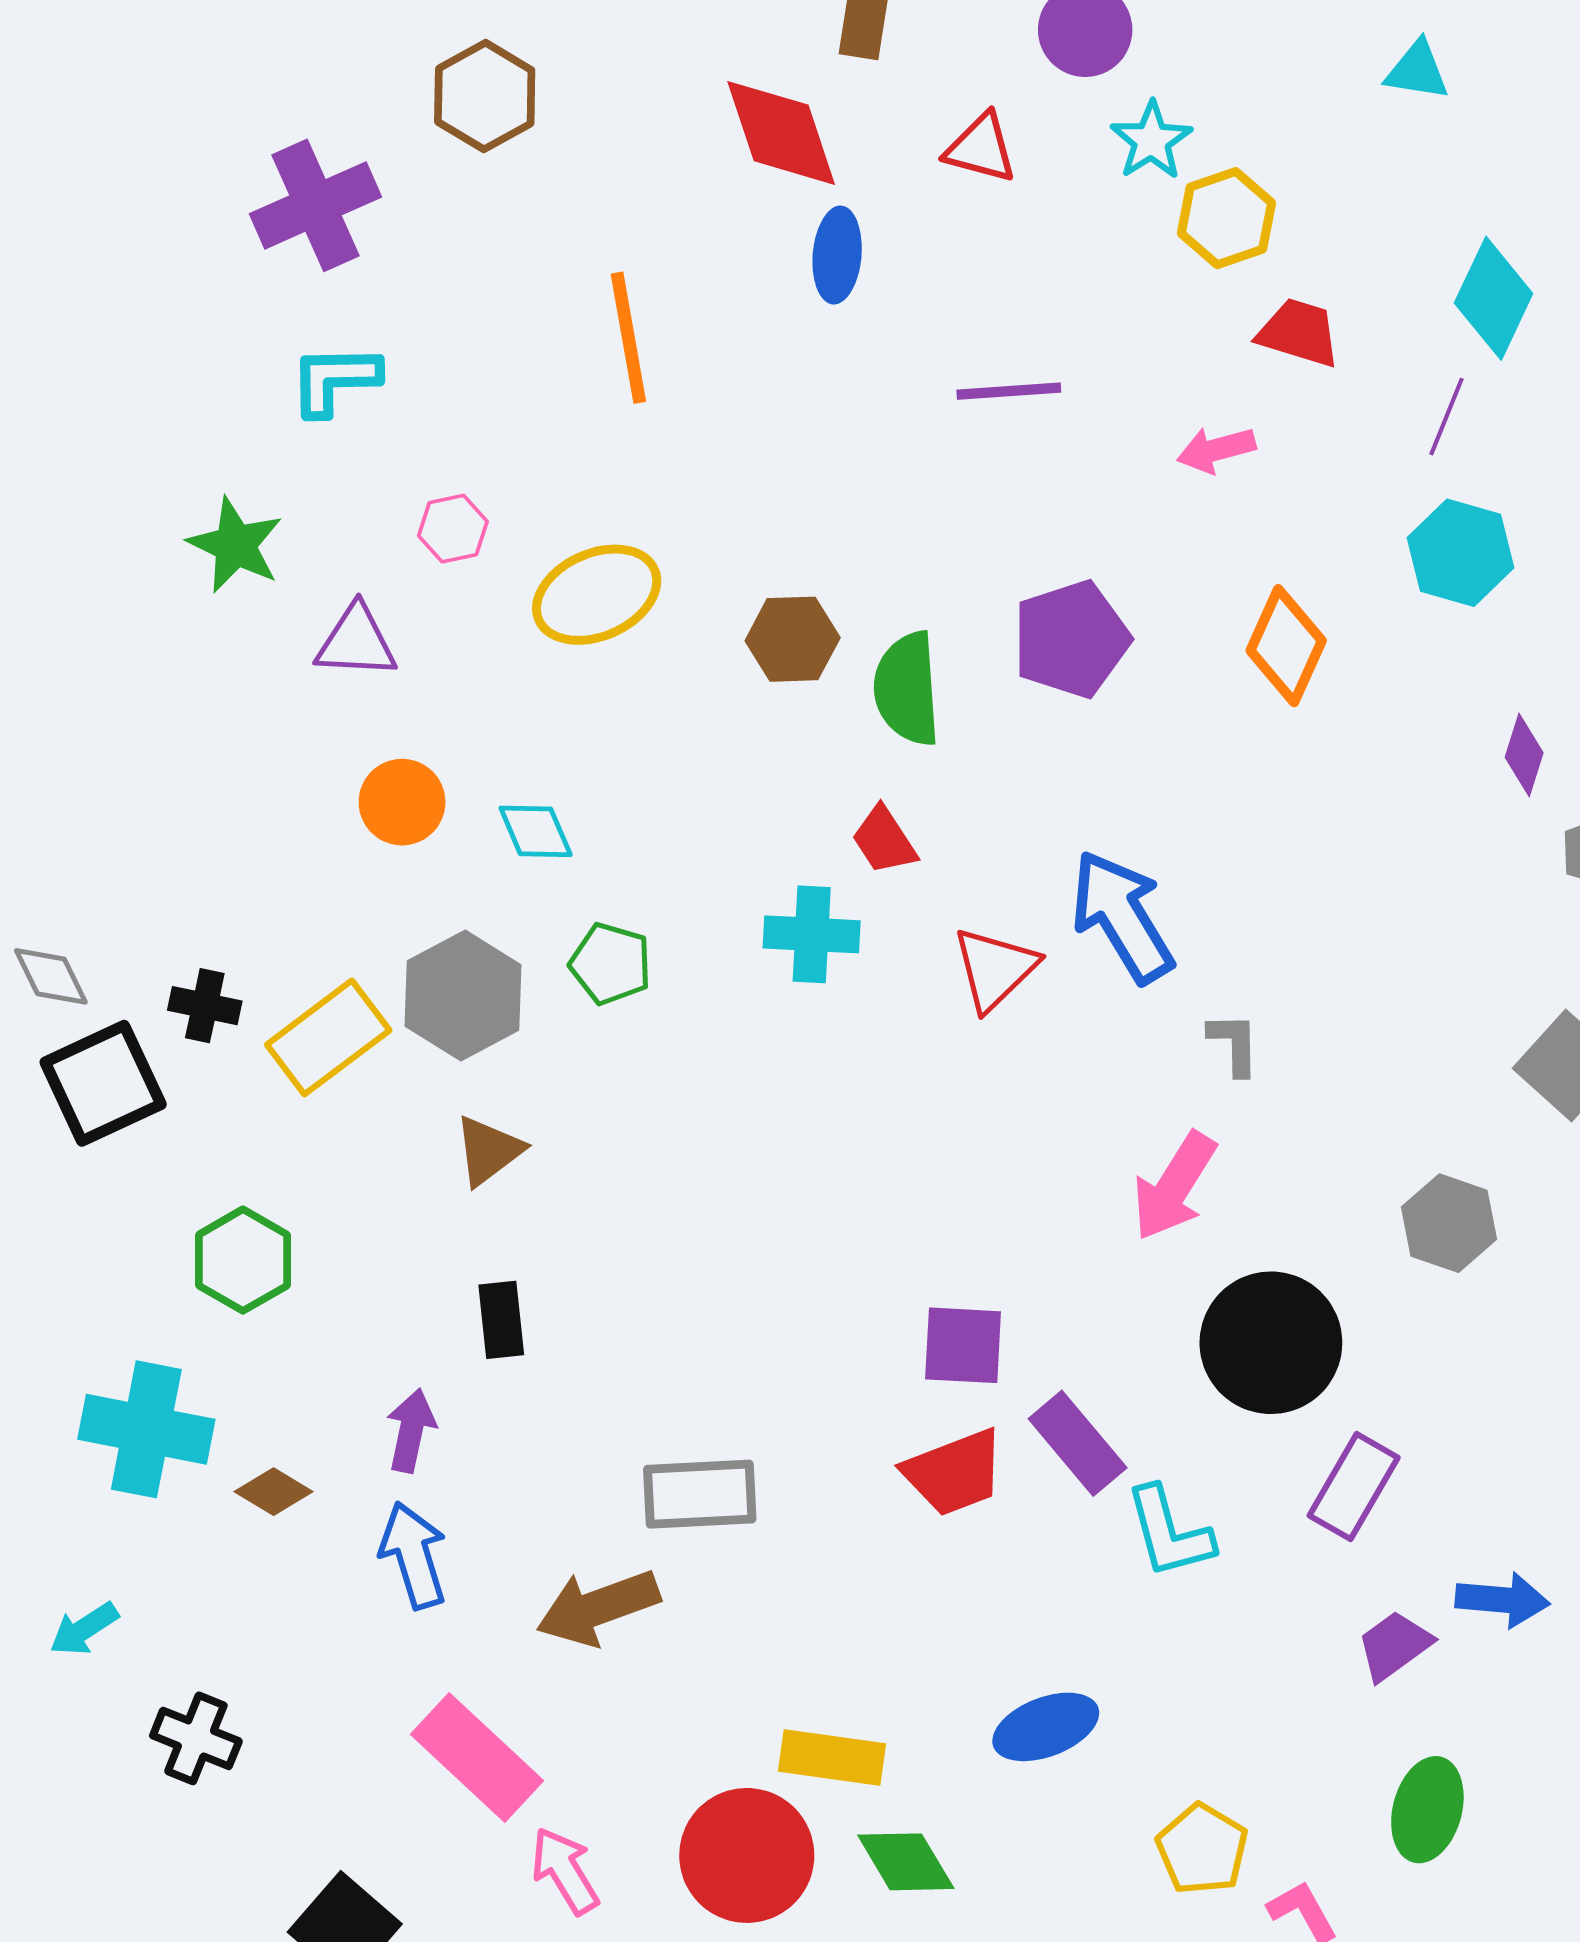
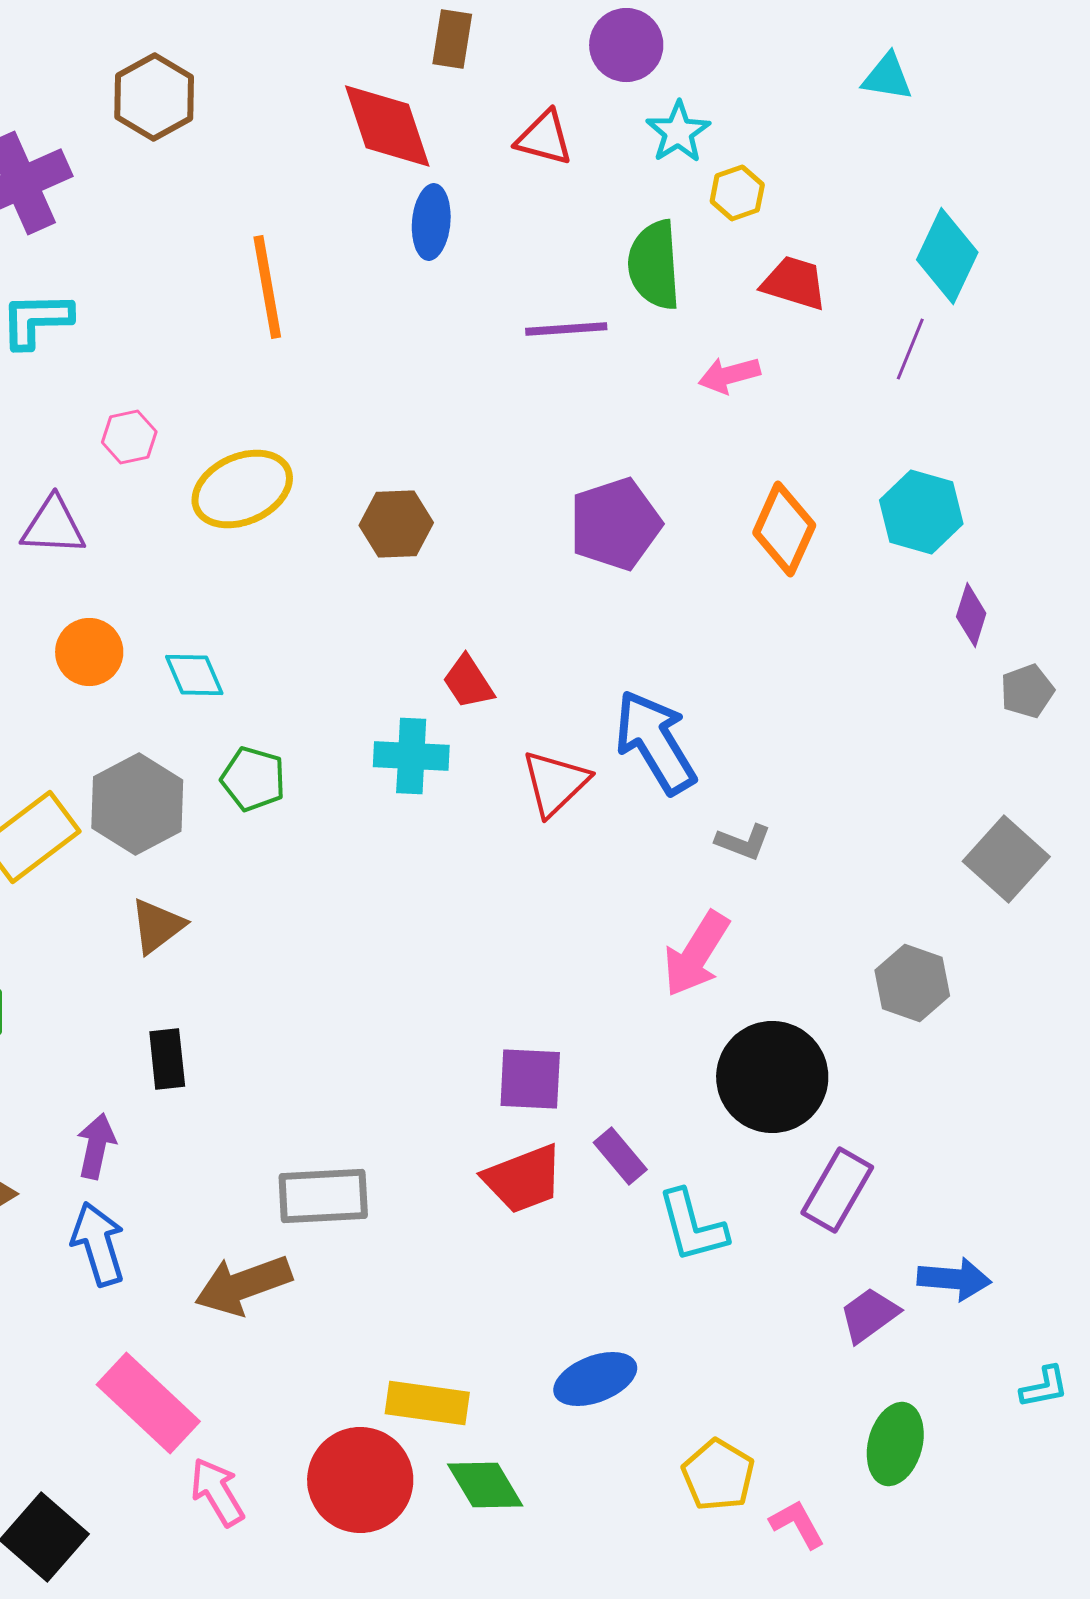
yellow hexagon: (1226, 218) -> (737, 193), size x0.7
cyan hexagon: (1460, 553) -> (921, 512), moved
green semicircle: (907, 689) -> (654, 265), moved
gray L-shape: (1234, 1044) -> (743, 842), turned 112
purple rectangle: (1078, 1443) -> (620, 1156), size x0.7

